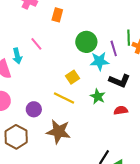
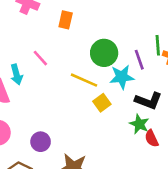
yellow square: (72, 77) -> (102, 103), moved
green star: (98, 96) -> (139, 124), moved
yellow line: (64, 98) -> (84, 80), moved
red semicircle: (121, 110) -> (152, 138), turned -104

